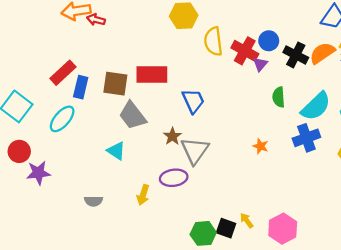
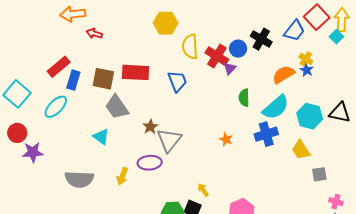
red arrow: (96, 20) -> (94, 34), moved
orange semicircle: (322, 53) -> (284, 75), moved
black cross: (296, 55) -> (261, 39), moved
blue trapezoid: (193, 101) -> (177, 81), moved
gray semicircle: (94, 201) -> (79, 179), size x1.8
yellow arrow: (247, 221) -> (203, 190), moved

